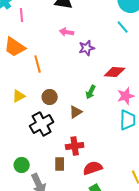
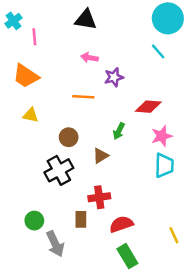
orange line: (38, 64) -> (83, 97), moved, turned -72
yellow triangle: (19, 96) -> (31, 115), moved, turned 40

